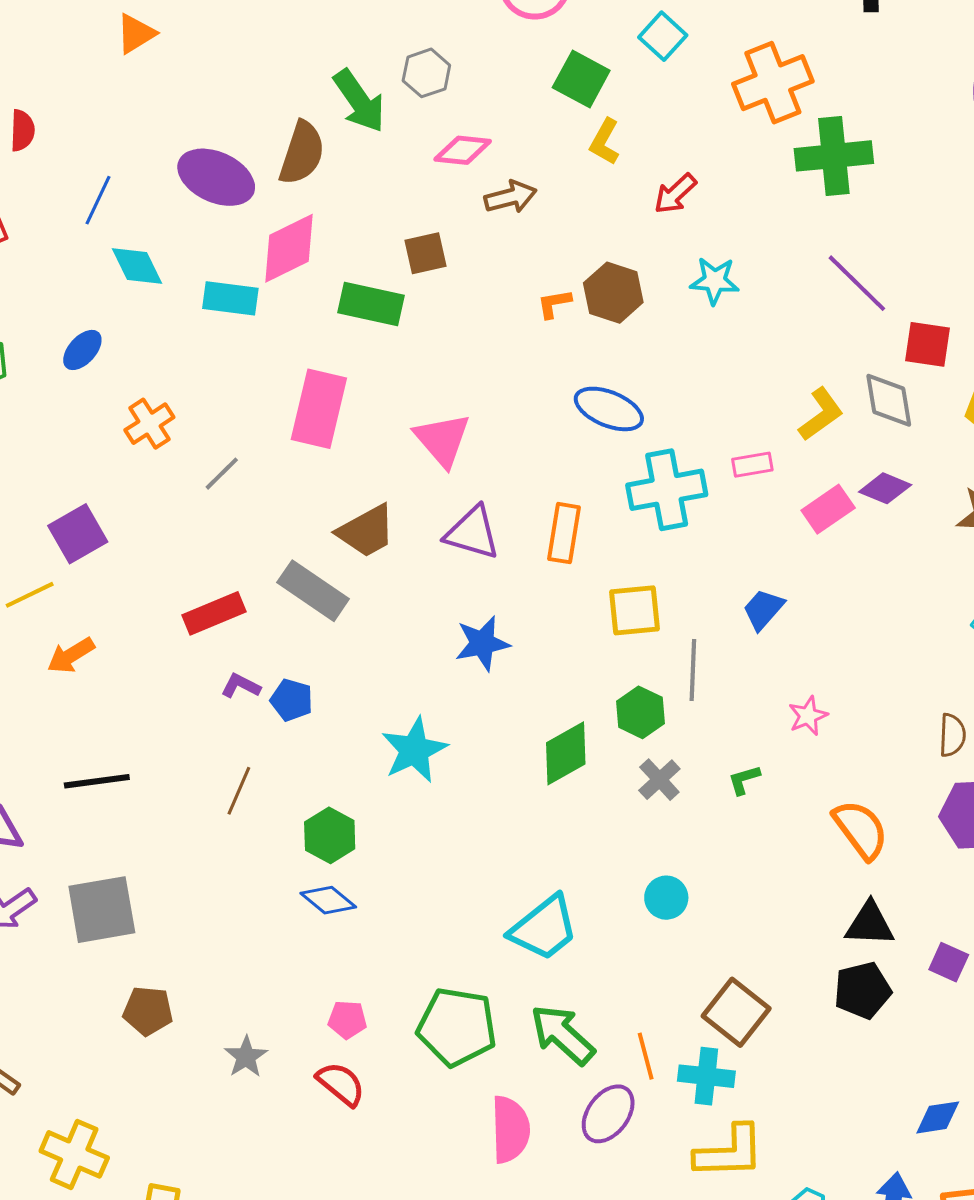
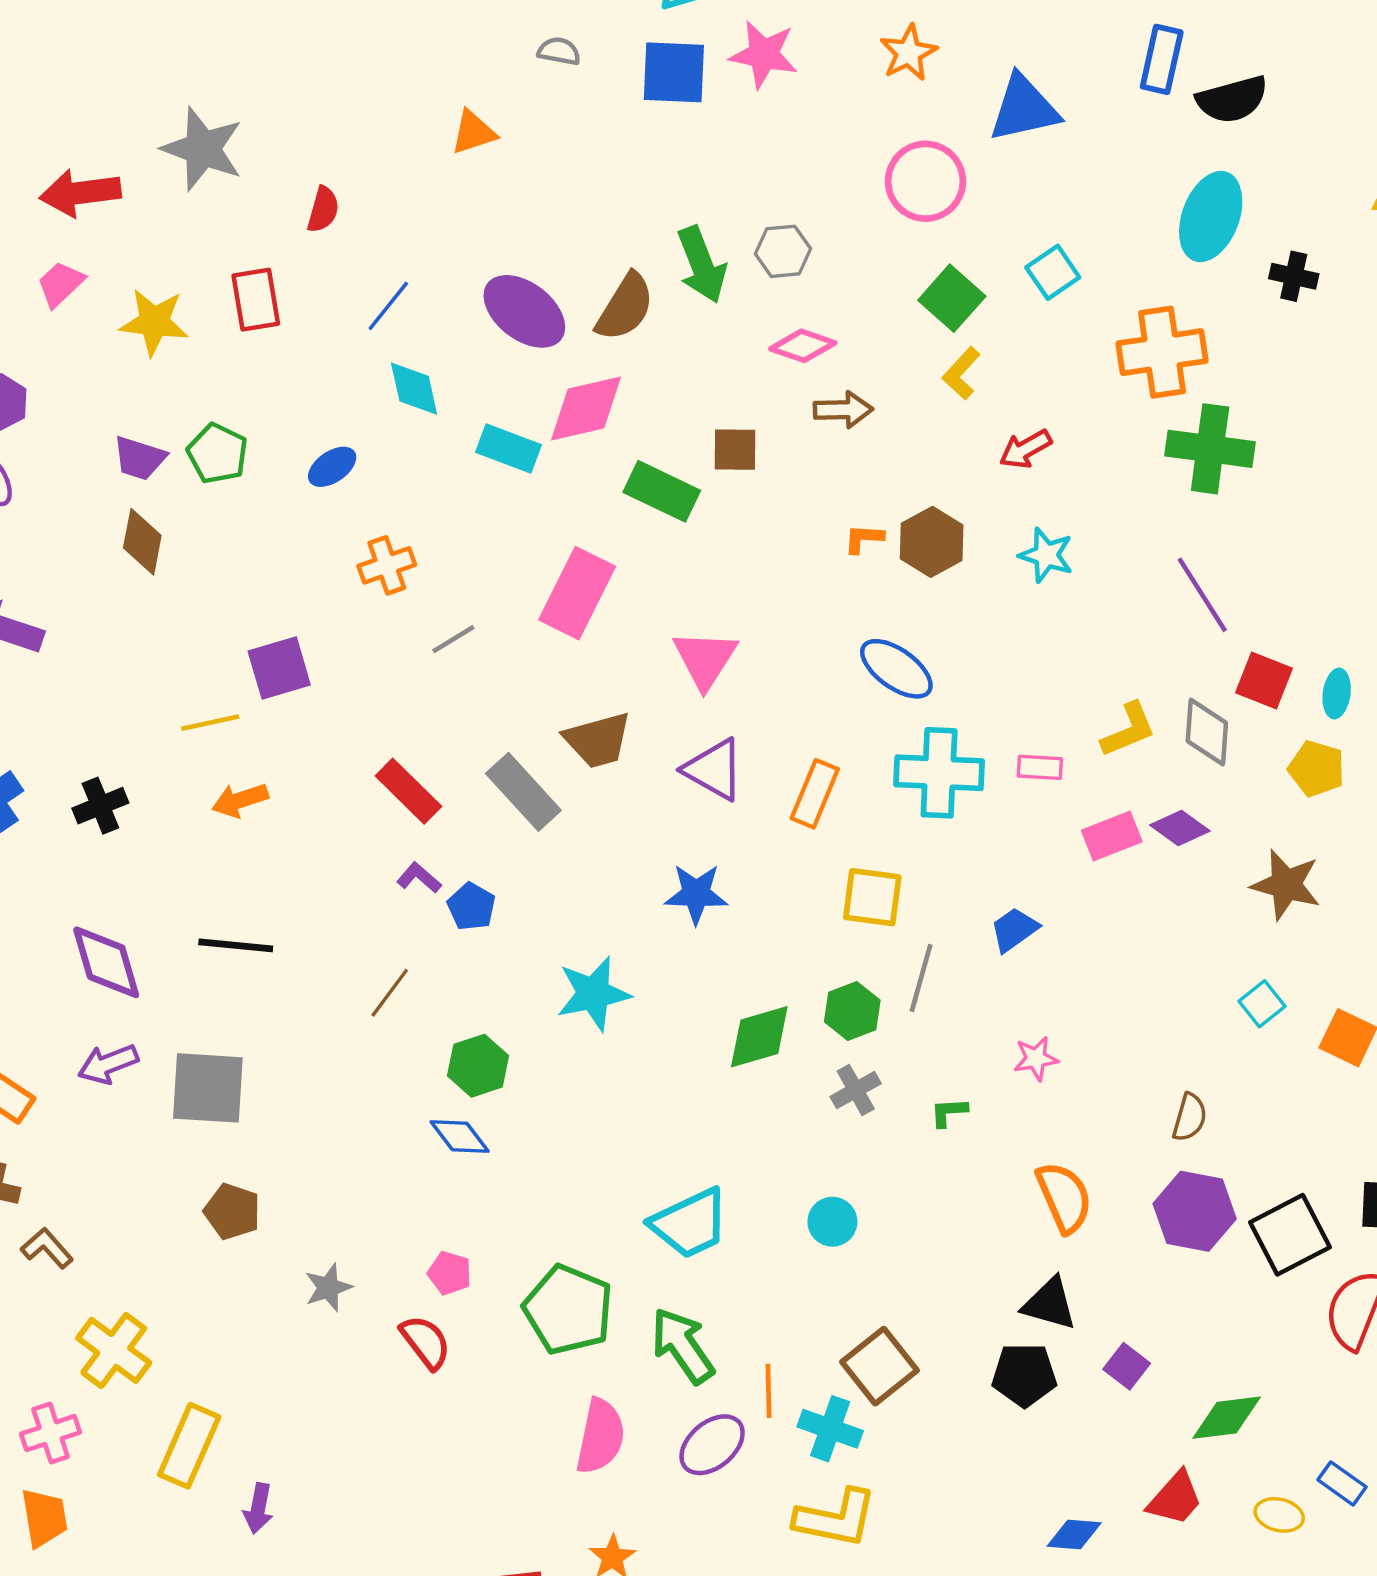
red rectangle: (214, 613) -> (408, 791), turned 54

